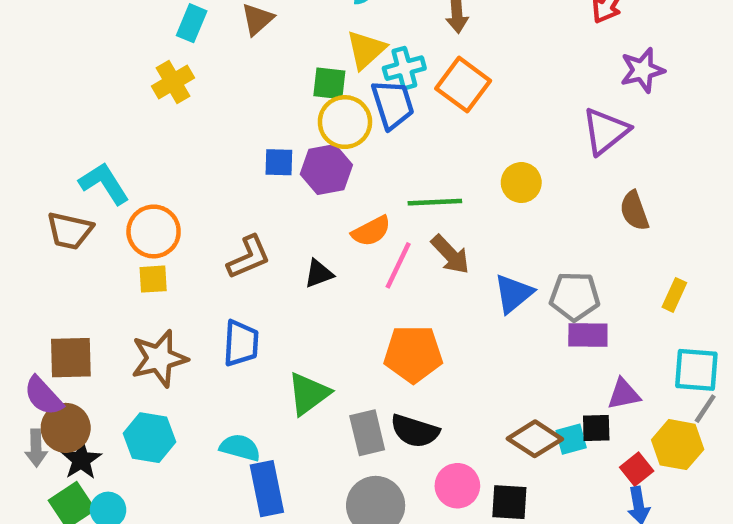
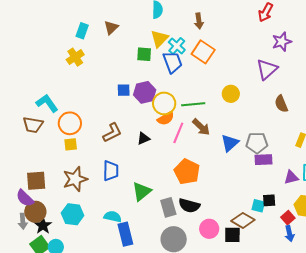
cyan cross: (404, 68) -> (177, 46), turned -30
yellow circle: (345, 122) -> (164, 103), moved
orange pentagon: (413, 354) -> (187, 172), turned 30
purple triangle: (624, 394) -> (291, 177), moved
brown diamond: (535, 439) -> (243, 220), moved
cyan square: (571, 439) -> (258, 206), turned 32

